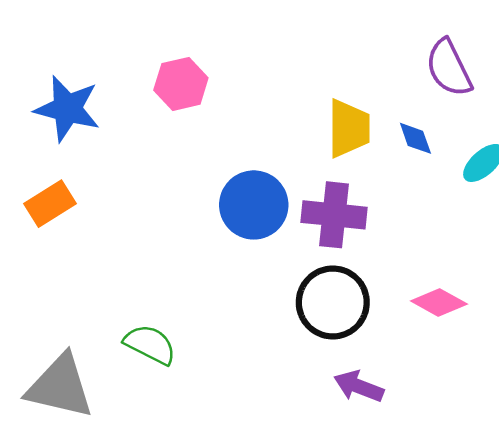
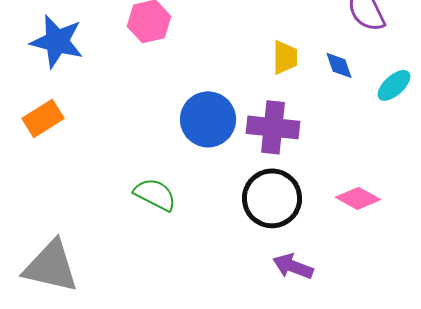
yellow trapezoid: (349, 128) -> (285, 57), size x0.7
green semicircle: (150, 344) -> (155, 194), moved

